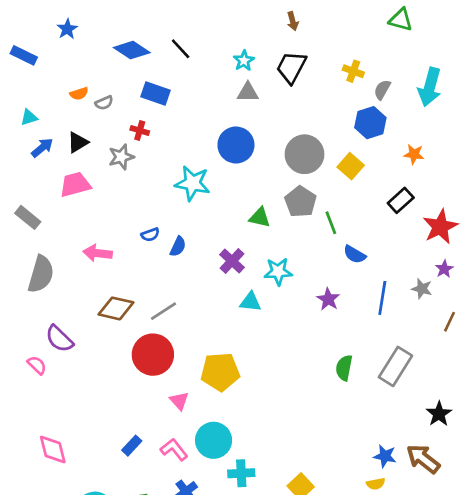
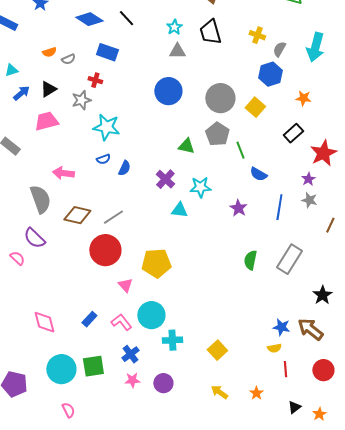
black trapezoid: (291, 67) -> (210, 32), turned -44
cyan star: (192, 183) -> (106, 127), moved
purple star: (444, 269) -> (308, 179), moved
gray semicircle: (41, 274) -> (40, 199), moved, turned -36
pink diamond: (53, 450) -> (44, 322), moved

